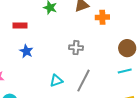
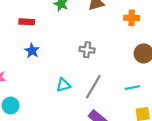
orange cross: (102, 17) -> (132, 18), moved
cyan line: (125, 71) -> (132, 88), moved

